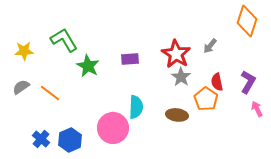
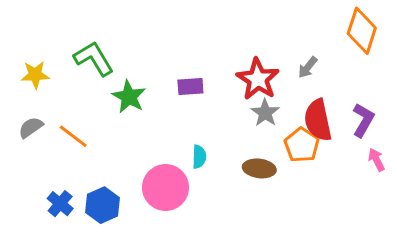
red semicircle: (217, 82) -> (318, 120), size x1.6
cyan semicircle: (136, 107) -> (199, 157), size x0.7

